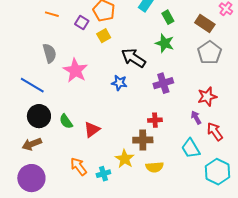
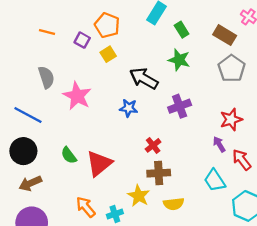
black circle: (39, 116) -> (23, 151), moved
red cross: (155, 120) -> (153, 145), moved, turned -32
red triangle: (92, 130) -> (99, 164), size x1.4

